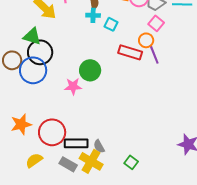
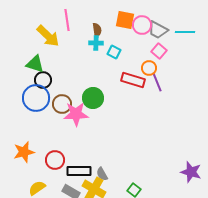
black circle: (40, 52) -> (43, 80), size x0.7
brown circle: (12, 60) -> (62, 104), moved
pink star: (73, 86) -> (76, 114), size x1.4
red circle: (52, 132) -> (55, 160), size x0.7

